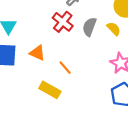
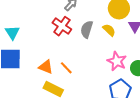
orange triangle: (37, 53) -> (46, 67), moved

